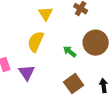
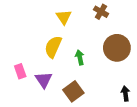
green arrow: (70, 52) -> (80, 57), moved, turned 40
brown square: (74, 84) -> (73, 91), moved

